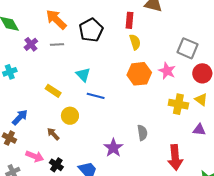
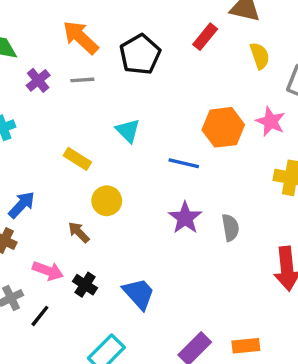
red rectangle: (129, 20) -> (205, 37), turned 35
yellow semicircle: (135, 42) -> (260, 56), moved
blue line: (96, 96) -> (184, 163), moved
purple star: (113, 148) -> (185, 218), moved

